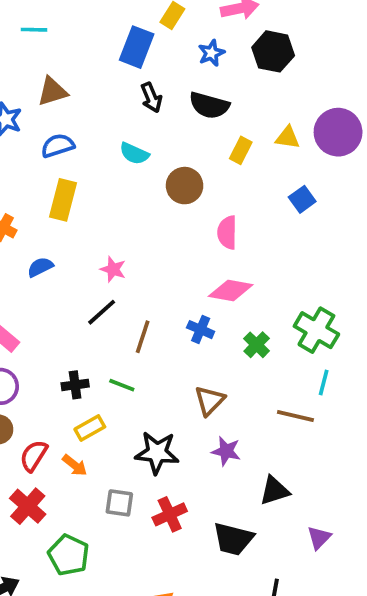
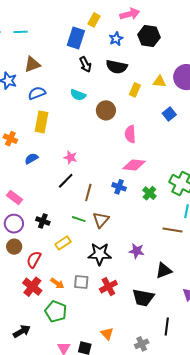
black cross: (75, 385) -> (43, 221), moved, turned 32
brown triangle: (210, 401) -> (101, 220), moved
orange arrow: (75, 465) -> (57, 283), moved

